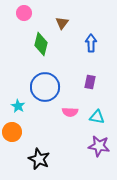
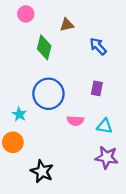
brown triangle: (62, 23) -> (67, 25), turned 40
blue arrow: (91, 43) -> (98, 46), turned -42

